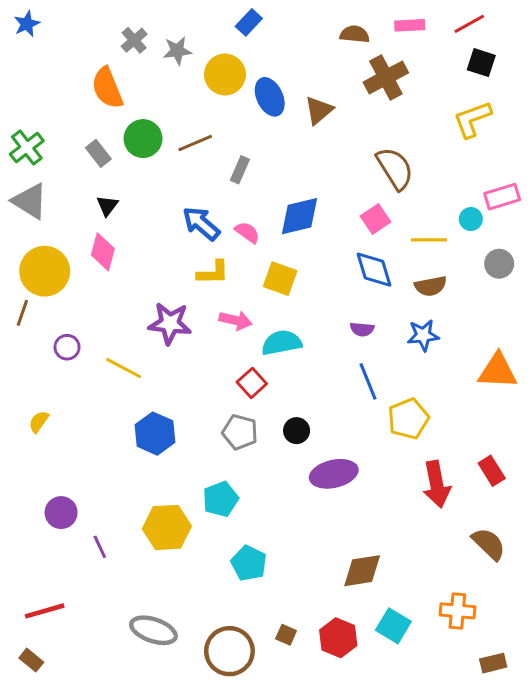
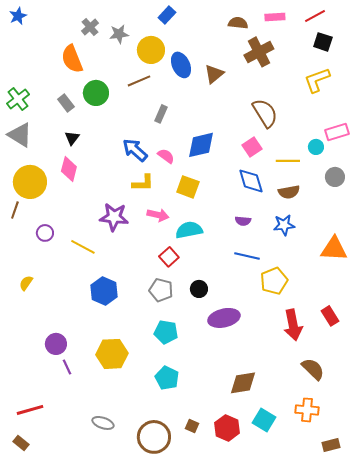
brown line: (195, 143) -> (139, 81), moved
blue line: (368, 381) -> (247, 256), turned -55
cyan pentagon: (221, 499) -> (166, 332), moved, turned 30
purple circle: (61, 513) -> (56, 344), moved
brown semicircle: (489, 544) -> (313, 369), moved
gray ellipse: (153, 630) -> (103, 423), size x0.7

